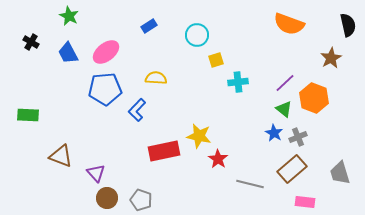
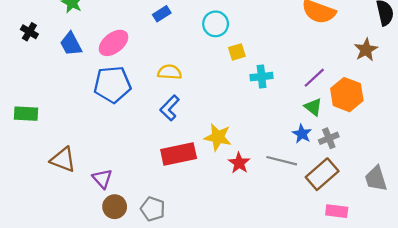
blue L-shape: (137, 110) -> (170, 108), moved
gray line: (250, 184) -> (282, 161), moved

